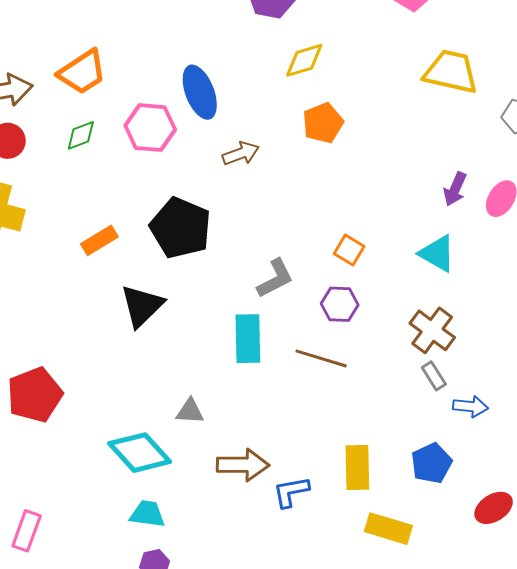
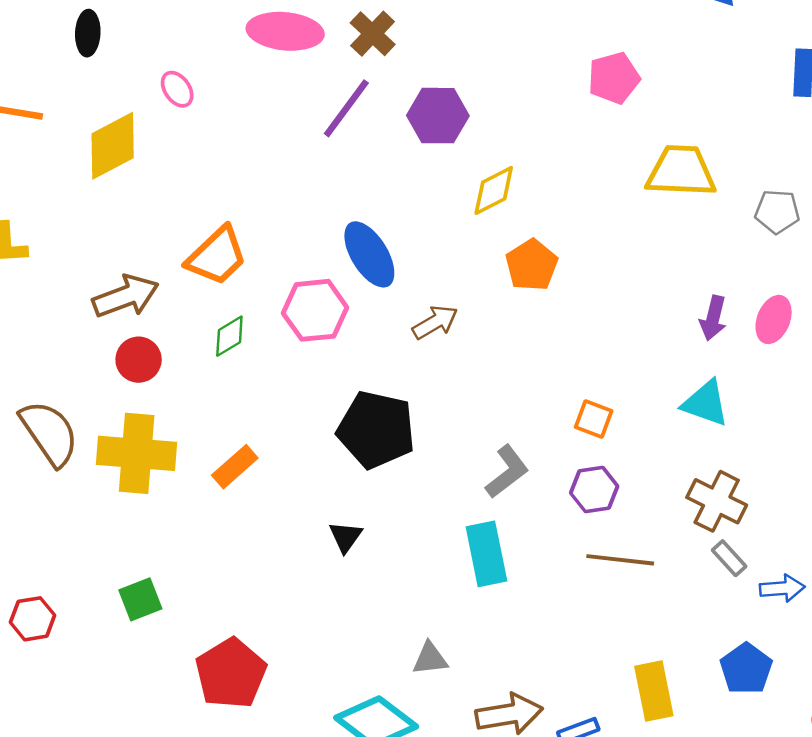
orange rectangle: (99, 240) -> (235, 467), moved
black triangle: (142, 306) -> (346, 537), size x0.6
brown line: (321, 358) -> (620, 560), moved

